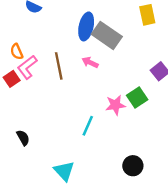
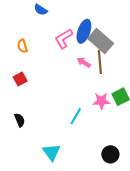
brown line: (59, 66) -> (100, 62), moved
pink L-shape: (27, 67) -> (64, 39), moved
red square: (12, 79) -> (20, 79), moved

